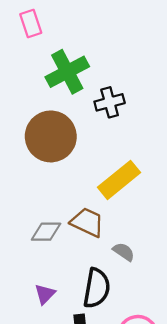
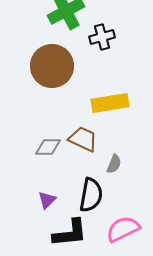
yellow rectangle: (119, 180) -> (110, 103), turned 30
gray semicircle: (124, 252) -> (114, 164), turned 78

